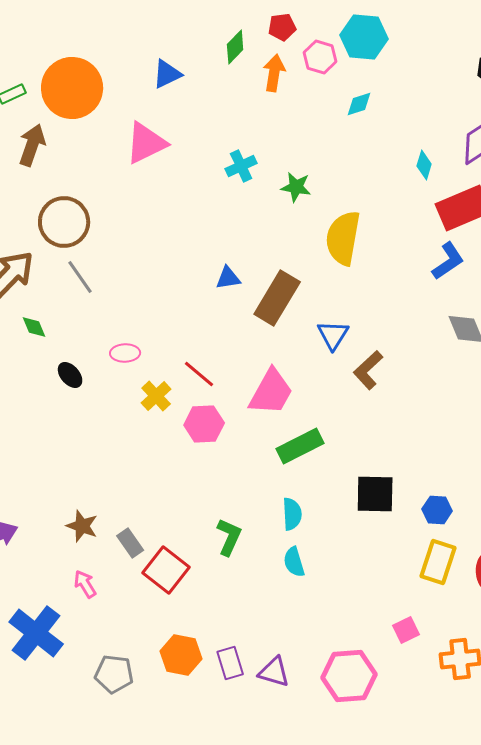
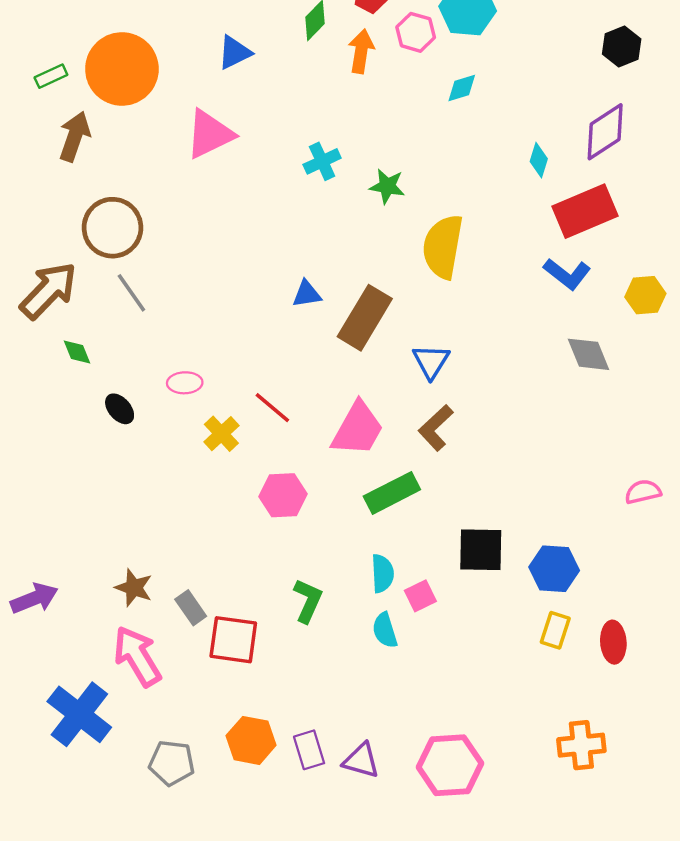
blue L-shape: (448, 261) -> (567, 274), turned 72
brown L-shape: (368, 370) -> (436, 428), moved
pink hexagon: (204, 424) -> (283, 495), moved
blue hexagon: (437, 510) -> (554, 569), size x1.4
yellow rectangle: (438, 562) -> (555, 630), size x0.7
red square: (166, 570) -> (233, 640), turned -30
pink arrow: (85, 584) -> (137, 656), size x1.8
pink square: (406, 630) -> (420, 596), moved

